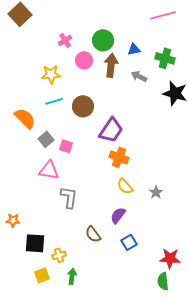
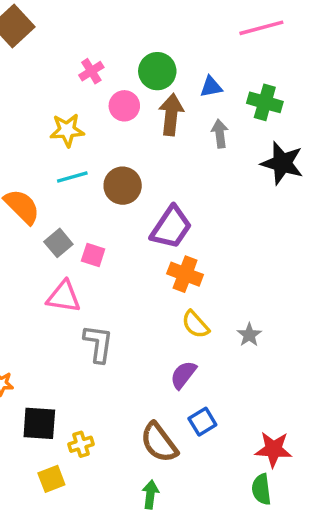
gray arrow: (139, 76) -> (220, 134), turned 56
brown semicircle: (93, 234) -> (159, 442), moved, size x1.4
green arrow: (72, 276) -> (150, 494), moved

